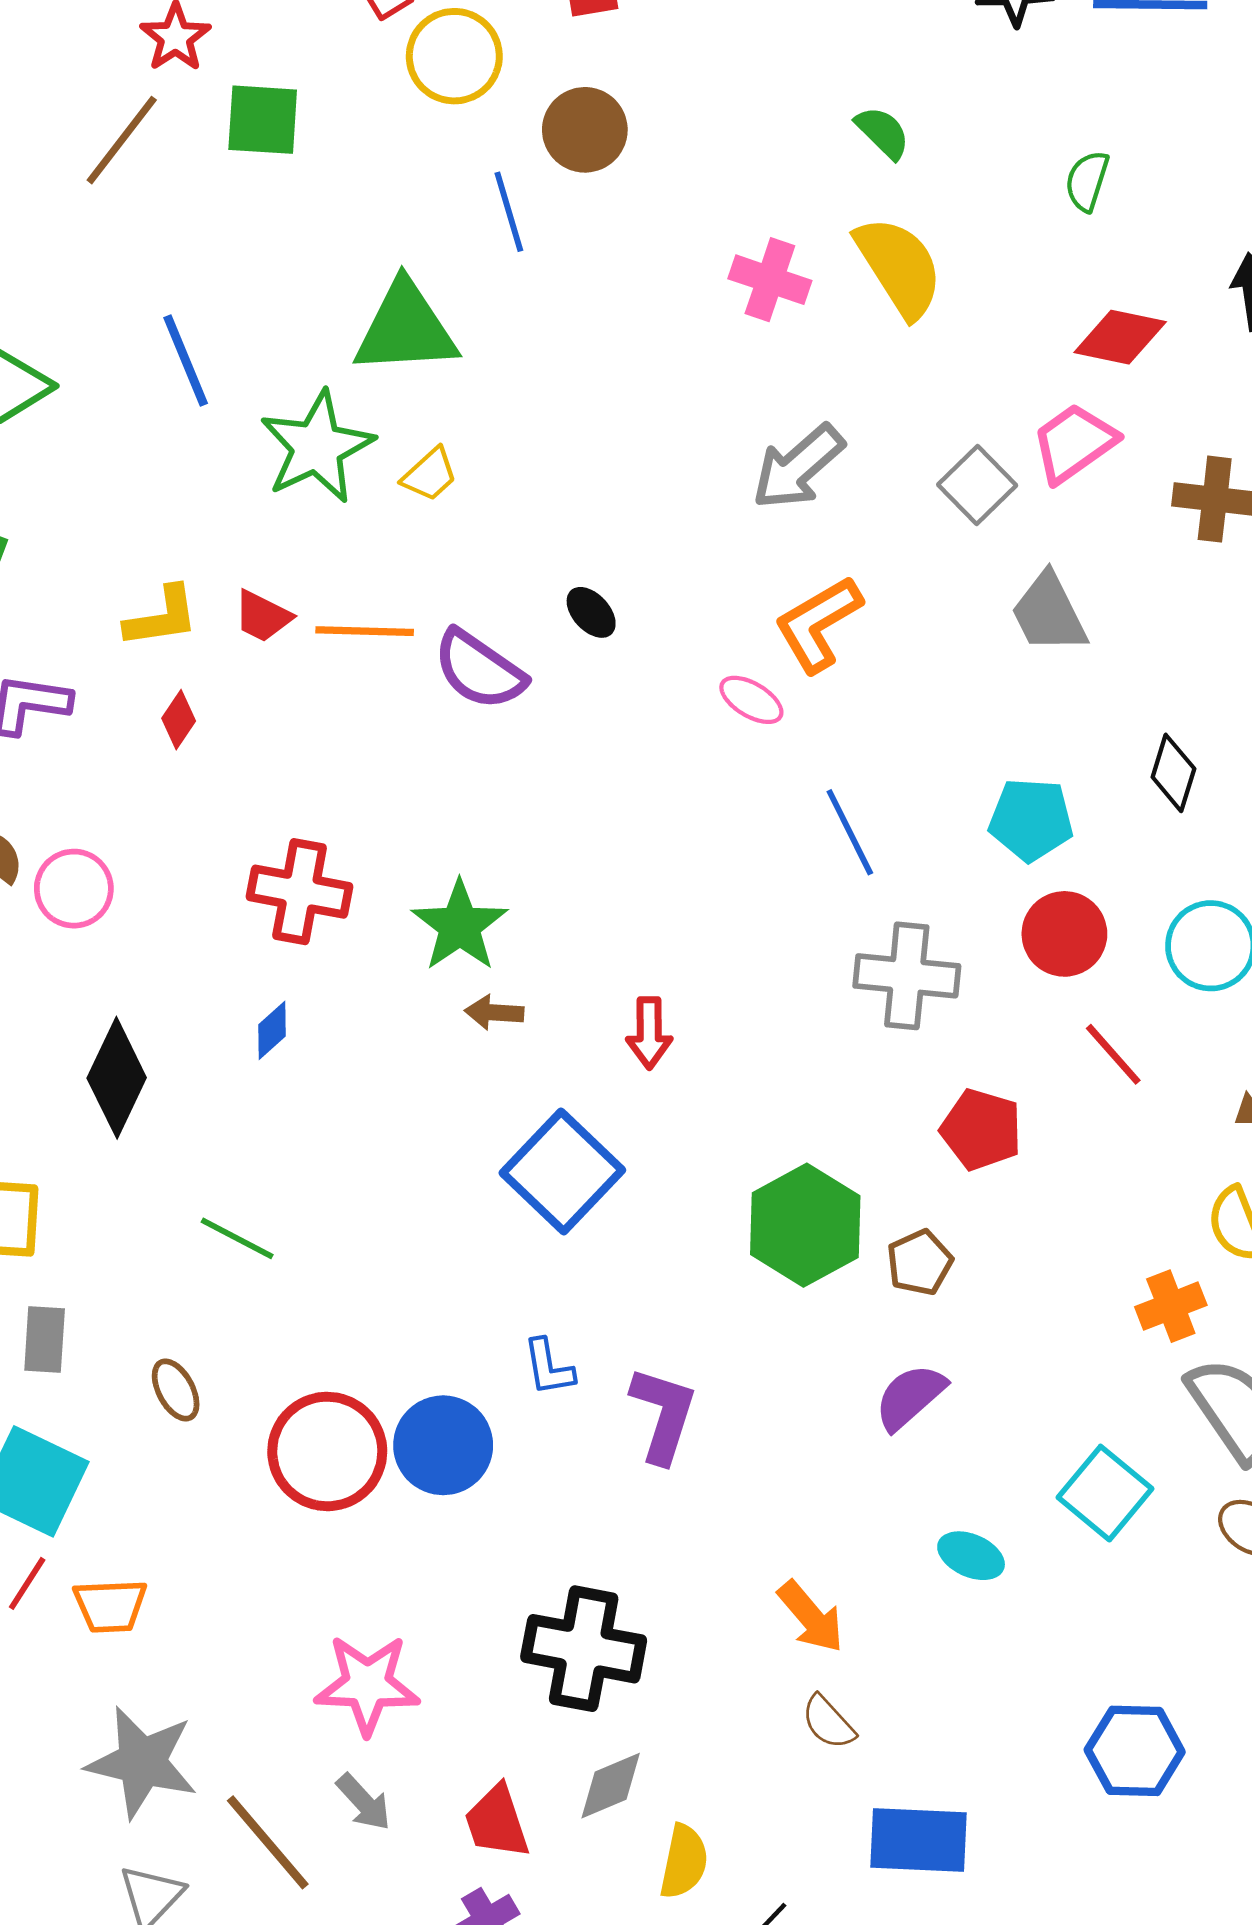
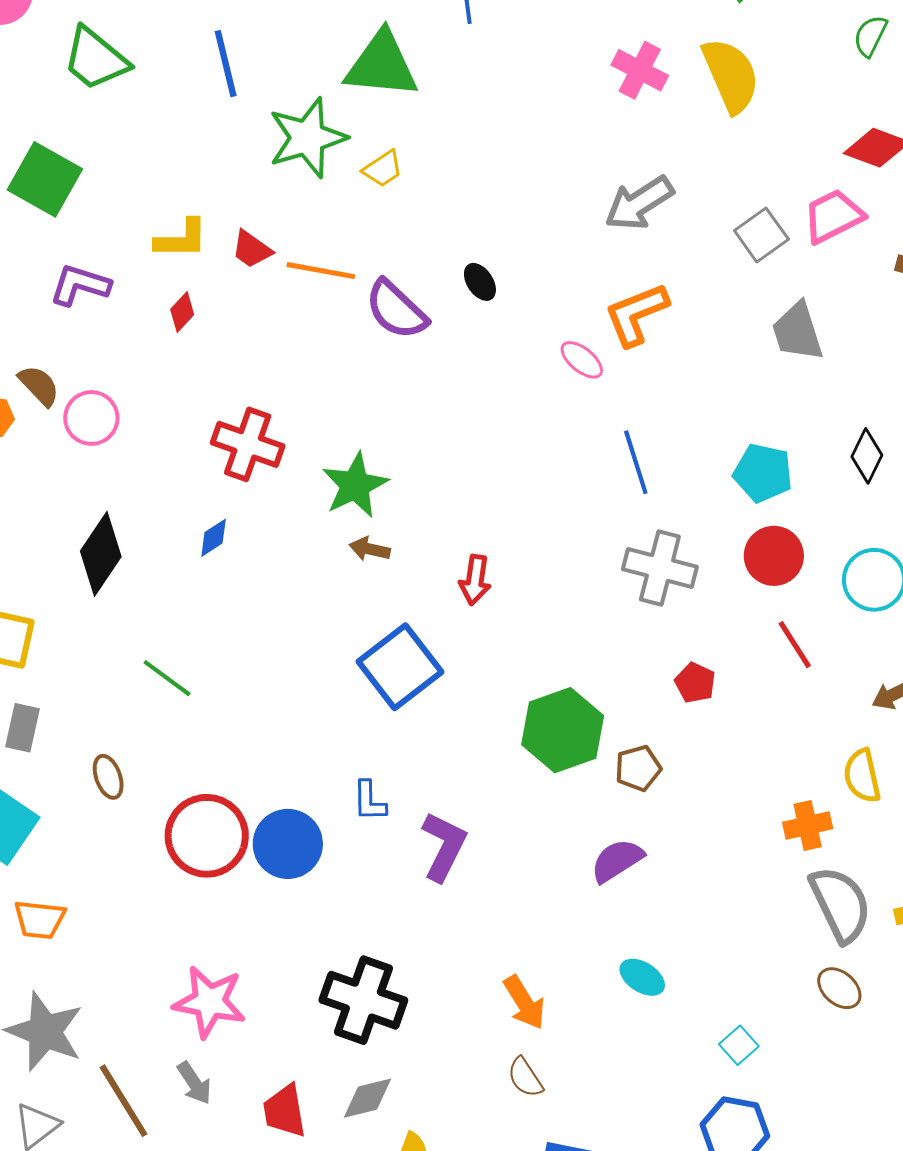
red pentagon: (981, 1130) -> (695, 683), size x0.7
cyan square: (1105, 1493) -> (739, 1045), moved, size x0.6

